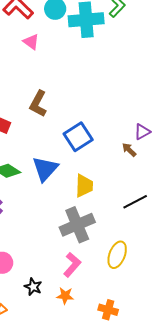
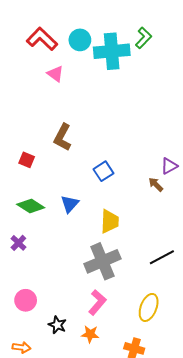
blue square: (78, 137) -> (104, 171), size x0.7
blue triangle: (45, 169) -> (70, 204), size x0.7
black line: (135, 202) -> (162, 257), moved
yellow ellipse: (117, 255) -> (149, 307), moved

